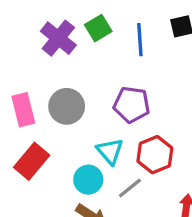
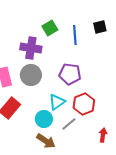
purple cross: (58, 38) -> (31, 48), moved, turned -30
cyan triangle: (110, 151) -> (57, 102), turned 36

